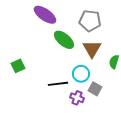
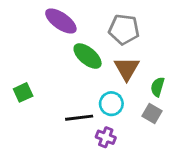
gray square: (95, 89) -> (152, 113), moved

